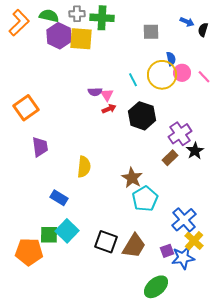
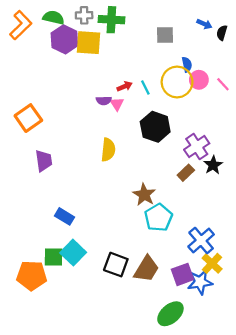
red arrow: (109, 109) -> (125, 86), moved
yellow semicircle: (84, 167) -> (108, 150), moved
purple square: (167, 251) -> (182, 274), size x1.5

